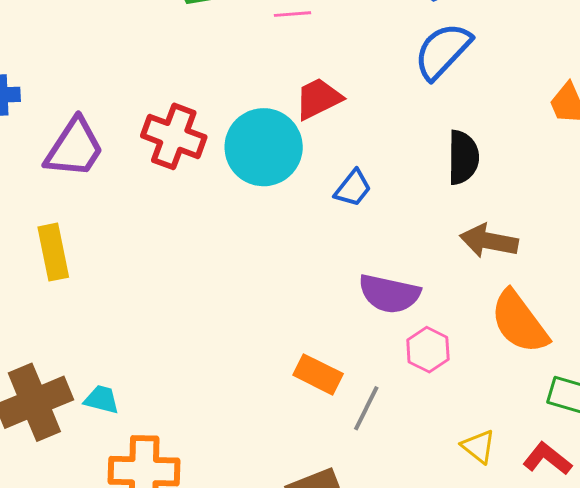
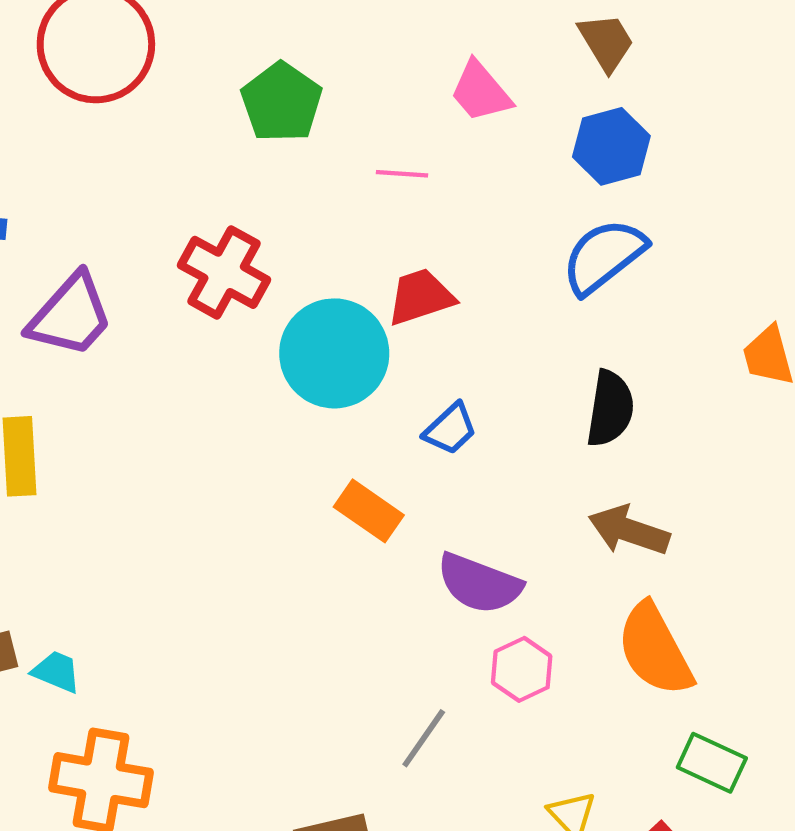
red cross: (174, 136) -> (224, 272), moved
orange rectangle: (318, 374) -> (369, 511), moved

